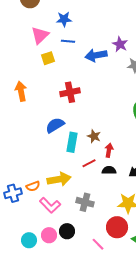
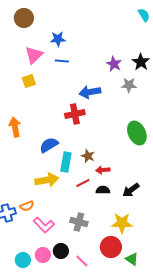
blue arrow: (96, 55) -> (90, 92), moved
yellow square: (48, 58) -> (29, 81), moved
orange arrow: (21, 91) -> (15, 127), moved
red cross: (70, 92) -> (75, 114), moved
red arrow: (109, 150) -> (103, 170), turned -104
yellow arrow: (59, 179) -> (47, 180), moved
pink line: (98, 244) -> (82, 261), moved

